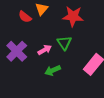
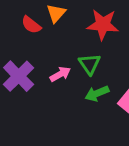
green arrow: (53, 70) -> (97, 93), moved

